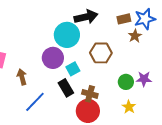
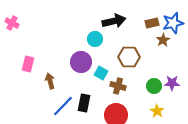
cyan circle: (67, 35) -> (95, 39), size x0.6
cyan square: (73, 69) -> (101, 73), turned -32
black rectangle: (66, 88) -> (84, 103), moved, turned 42
brown cross: (90, 94) -> (118, 86), moved

